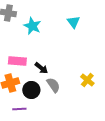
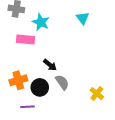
pink rectangle: (17, 61) -> (25, 40), moved
yellow cross: (87, 80) -> (97, 94), moved

